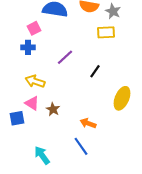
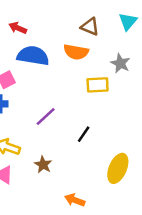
gray star: (113, 11) -> (120, 63), moved
brown star: (53, 109) -> (43, 165), moved

